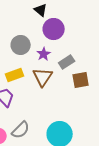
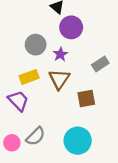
gray rectangle: (67, 62) -> (100, 64), moved
brown square: (81, 80) -> (86, 99), moved

